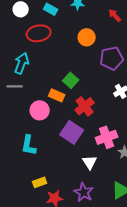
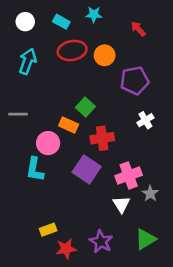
red ellipse: (39, 33) -> (72, 50), moved
cyan arrow: (22, 63) -> (28, 61), moved
red cross: (85, 106) -> (102, 138), turned 30
cyan L-shape: (29, 145) -> (35, 169), moved
white triangle: (90, 162) -> (121, 204), moved

